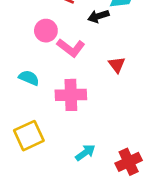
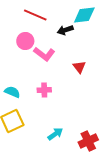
cyan semicircle: (29, 78) -> (12, 92), moved
pink cross: (71, 95) -> (44, 90), size x0.6

